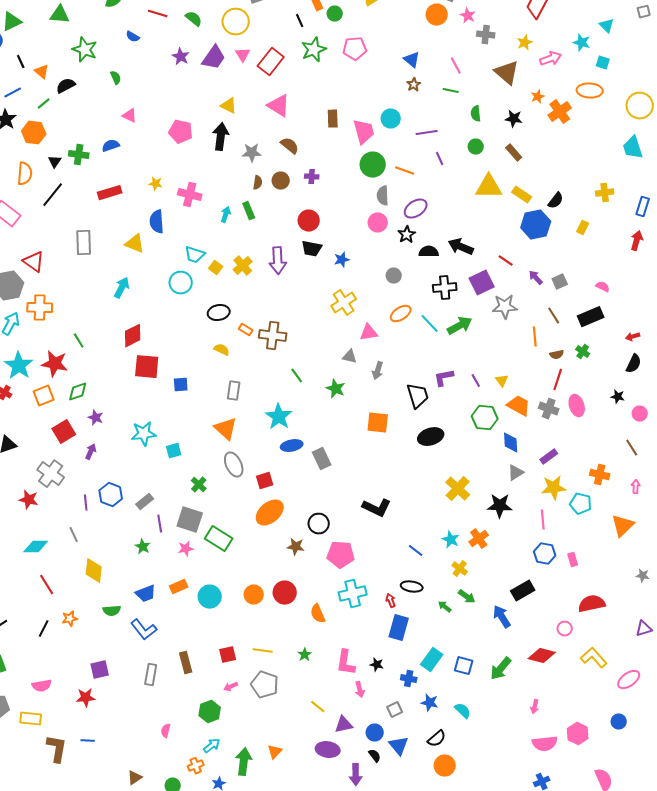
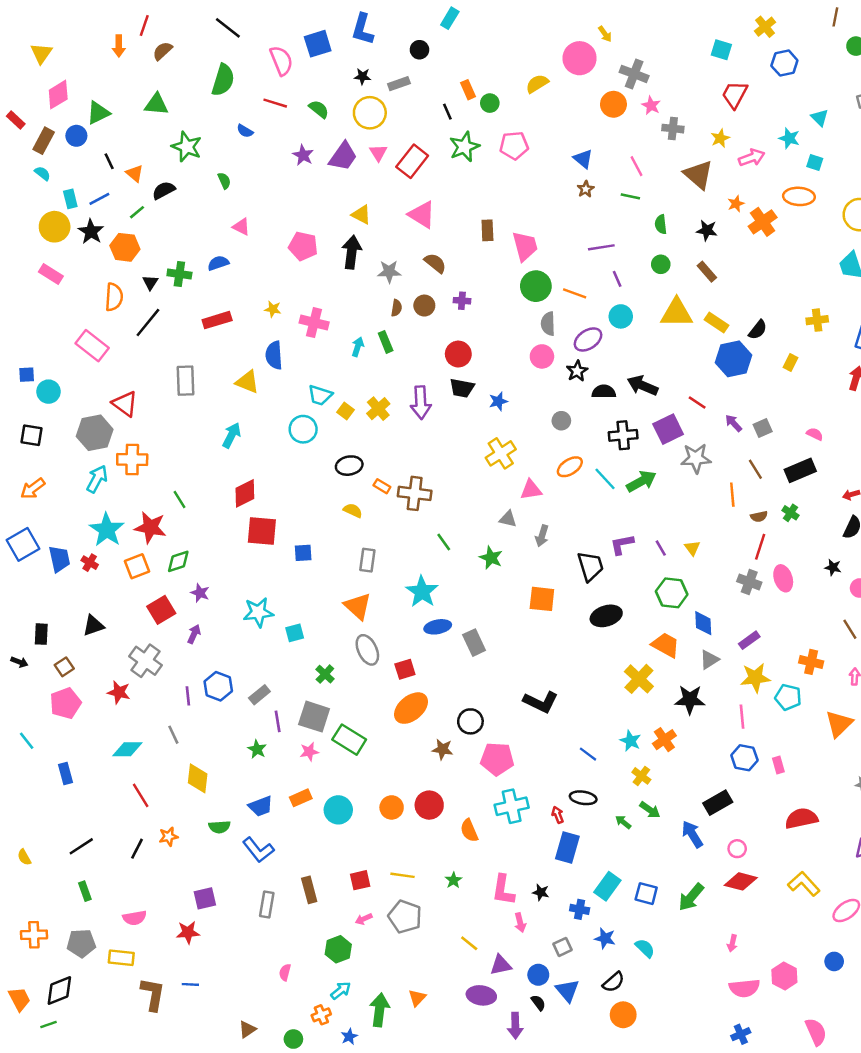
cyan circle: (391, 119) -> (621, 316), moved
orange trapezoid: (519, 406) -> (666, 645), moved
pink circle: (565, 629) -> (737, 849), moved

